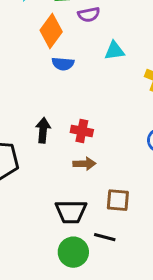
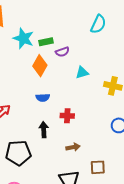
blue semicircle: (63, 64) -> (43, 98), moved
red cross: (82, 131) -> (67, 116), moved

